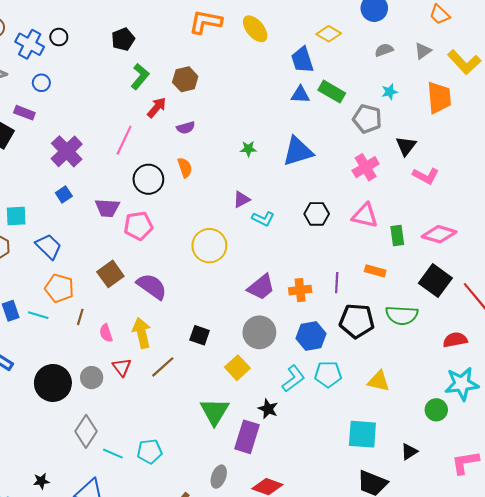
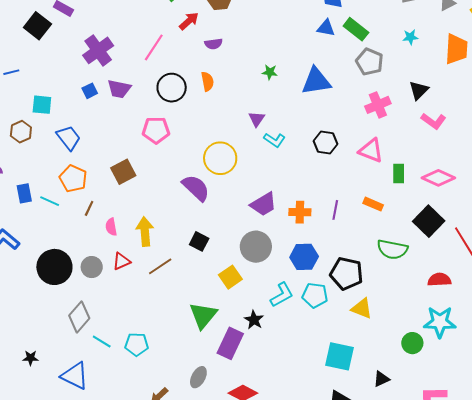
gray pentagon: (367, 119) -> (369, 62), moved
purple triangle: (242, 199) -> (257, 119), turned -36
purple trapezoid: (107, 208) -> (119, 89), moved
purple semicircle: (152, 286) -> (196, 188), moved
black pentagon: (357, 321) -> (346, 274), moved
red triangle: (122, 367) -> (122, 261), turned 36

